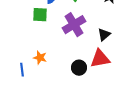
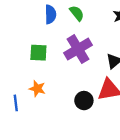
green square: (40, 15) -> (38, 53), moved

